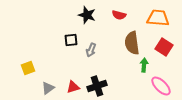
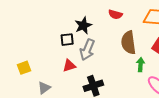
black star: (87, 15) -> (83, 25), moved, turned 30
gray arrow: (91, 50) -> (87, 50), size x1.5
red triangle: (73, 87) -> (69, 66), moved

